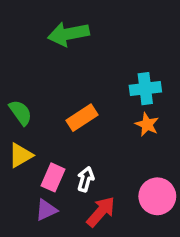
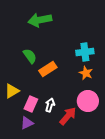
green semicircle: (21, 113) -> (30, 56), moved
pink circle: (157, 196) -> (88, 101), moved
red arrow: (101, 212) -> (68, 116), moved

